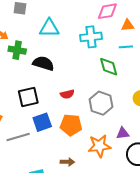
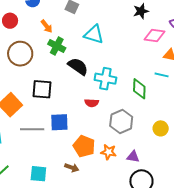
cyan cross: (91, 37) -> (105, 79), moved
black square: (28, 97) -> (42, 89), moved
orange pentagon: (71, 125) -> (84, 146), moved
orange star: (99, 146) -> (109, 152), moved, size x0.7

